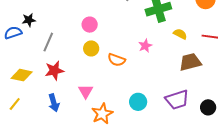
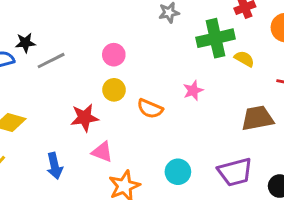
yellow semicircle: (180, 34) -> (244, 59), moved
gray line: (48, 42) -> (51, 61), moved, turned 36
red star: (54, 71) -> (85, 118), moved
pink triangle: (86, 91) -> (102, 152), turned -42

